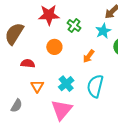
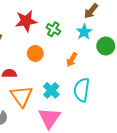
orange triangle: (37, 86) -> (22, 96), size x1.6

